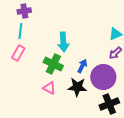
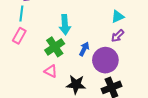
green cross: (53, 64) -> (55, 47), turned 30
black star: (77, 87) -> (76, 84), moved

